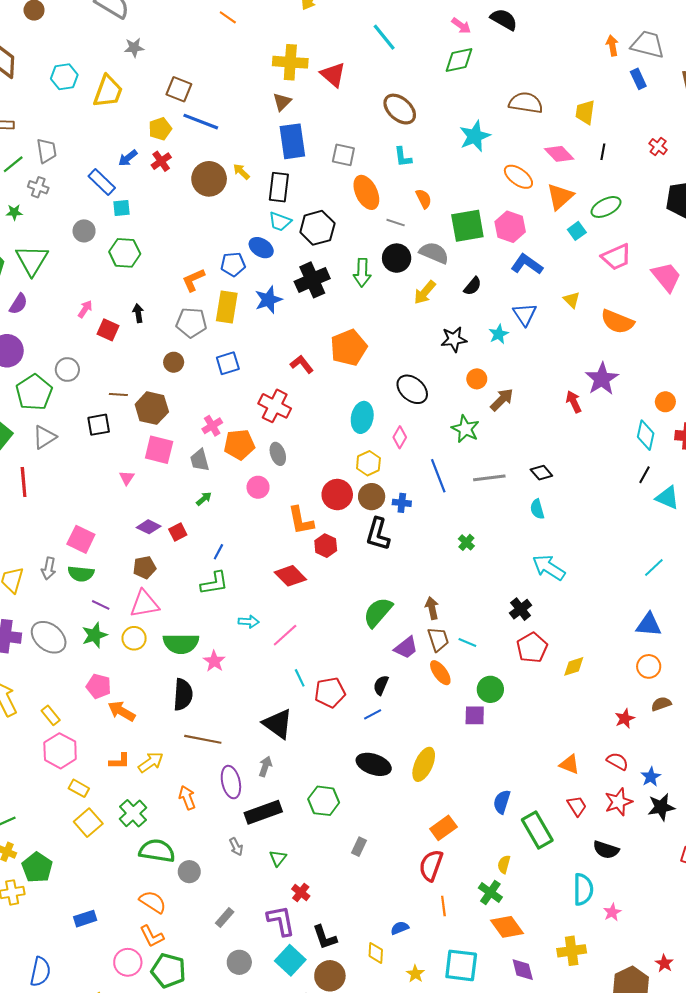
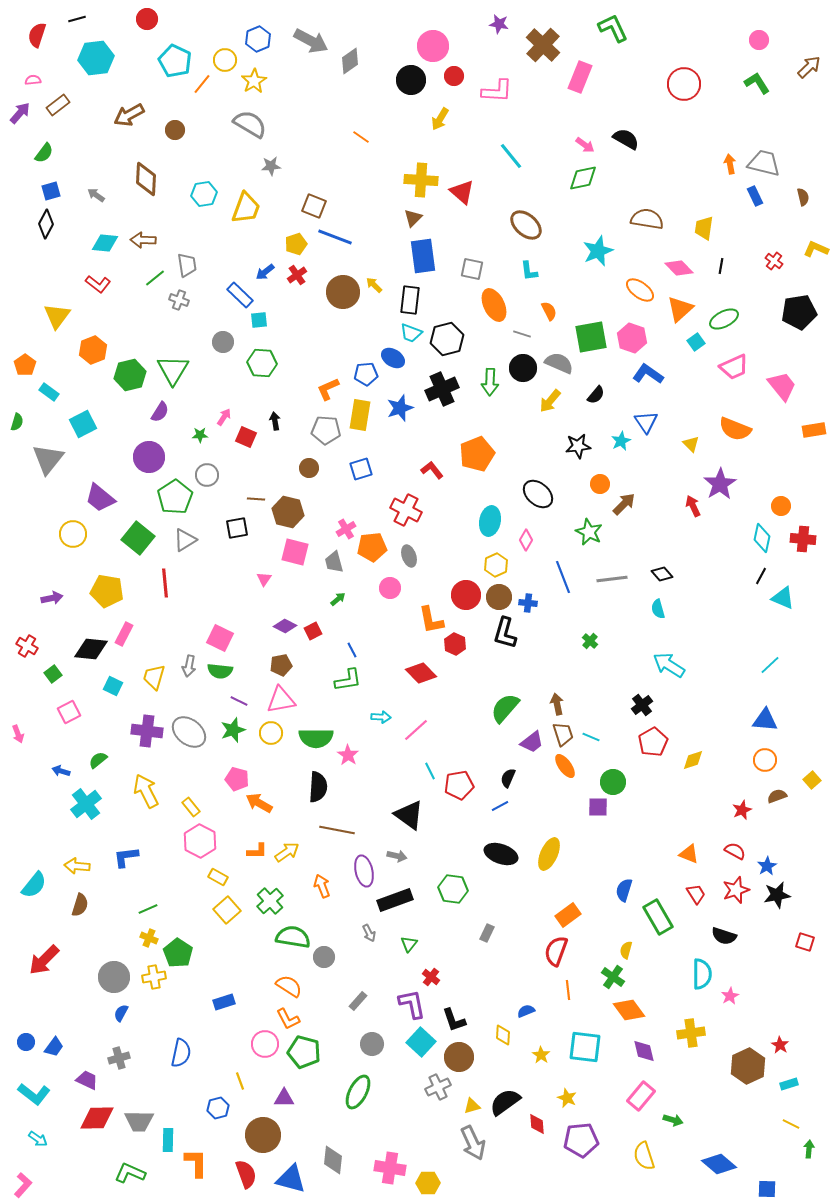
green star: (14, 212) -> (200, 435), moved
yellow triangle: (572, 300) -> (691, 444), moved
blue line: (218, 552) -> (352, 650), turned -56
gray arrow: (265, 766) -> (397, 856), turned 84

